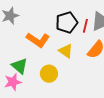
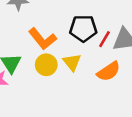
yellow circle: (49, 74) -> (46, 65), moved

